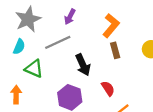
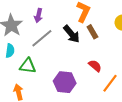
purple arrow: (70, 17) -> (38, 15), moved
black arrow: (83, 65) -> (72, 34), moved

